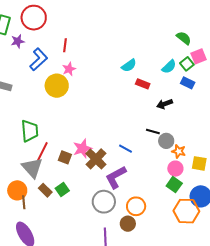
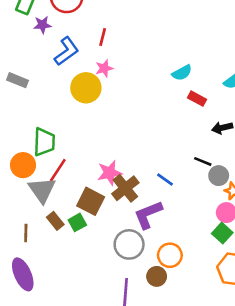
brown square: (65, 157) -> (91, 201), moved, size x1.5
orange circle: (17, 190) -> (23, 165), moved

